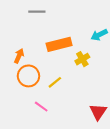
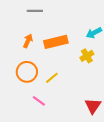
orange arrow: (19, 56) -> (28, 41), moved
yellow cross: (82, 59) -> (87, 56), moved

